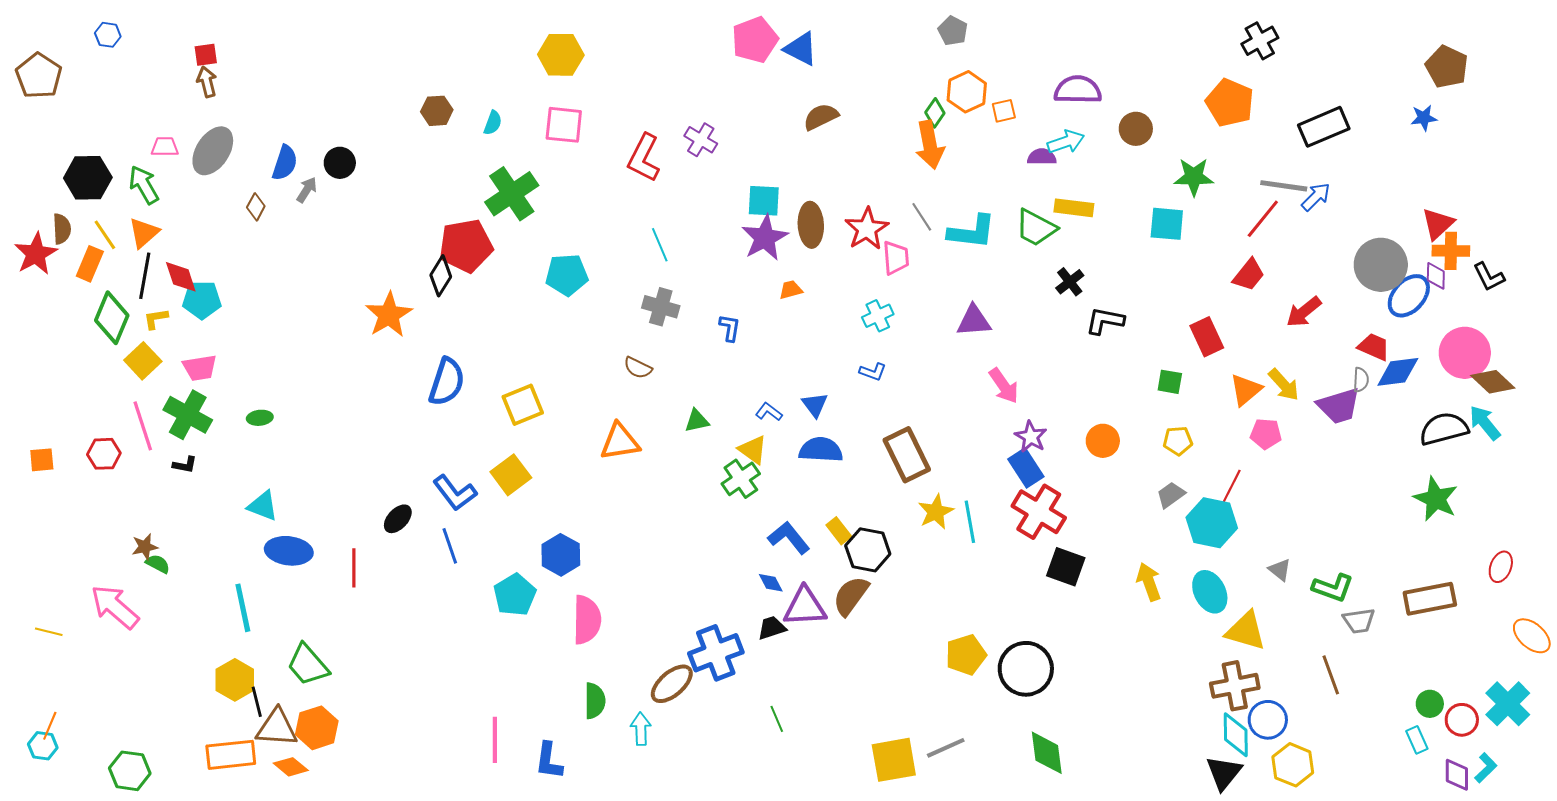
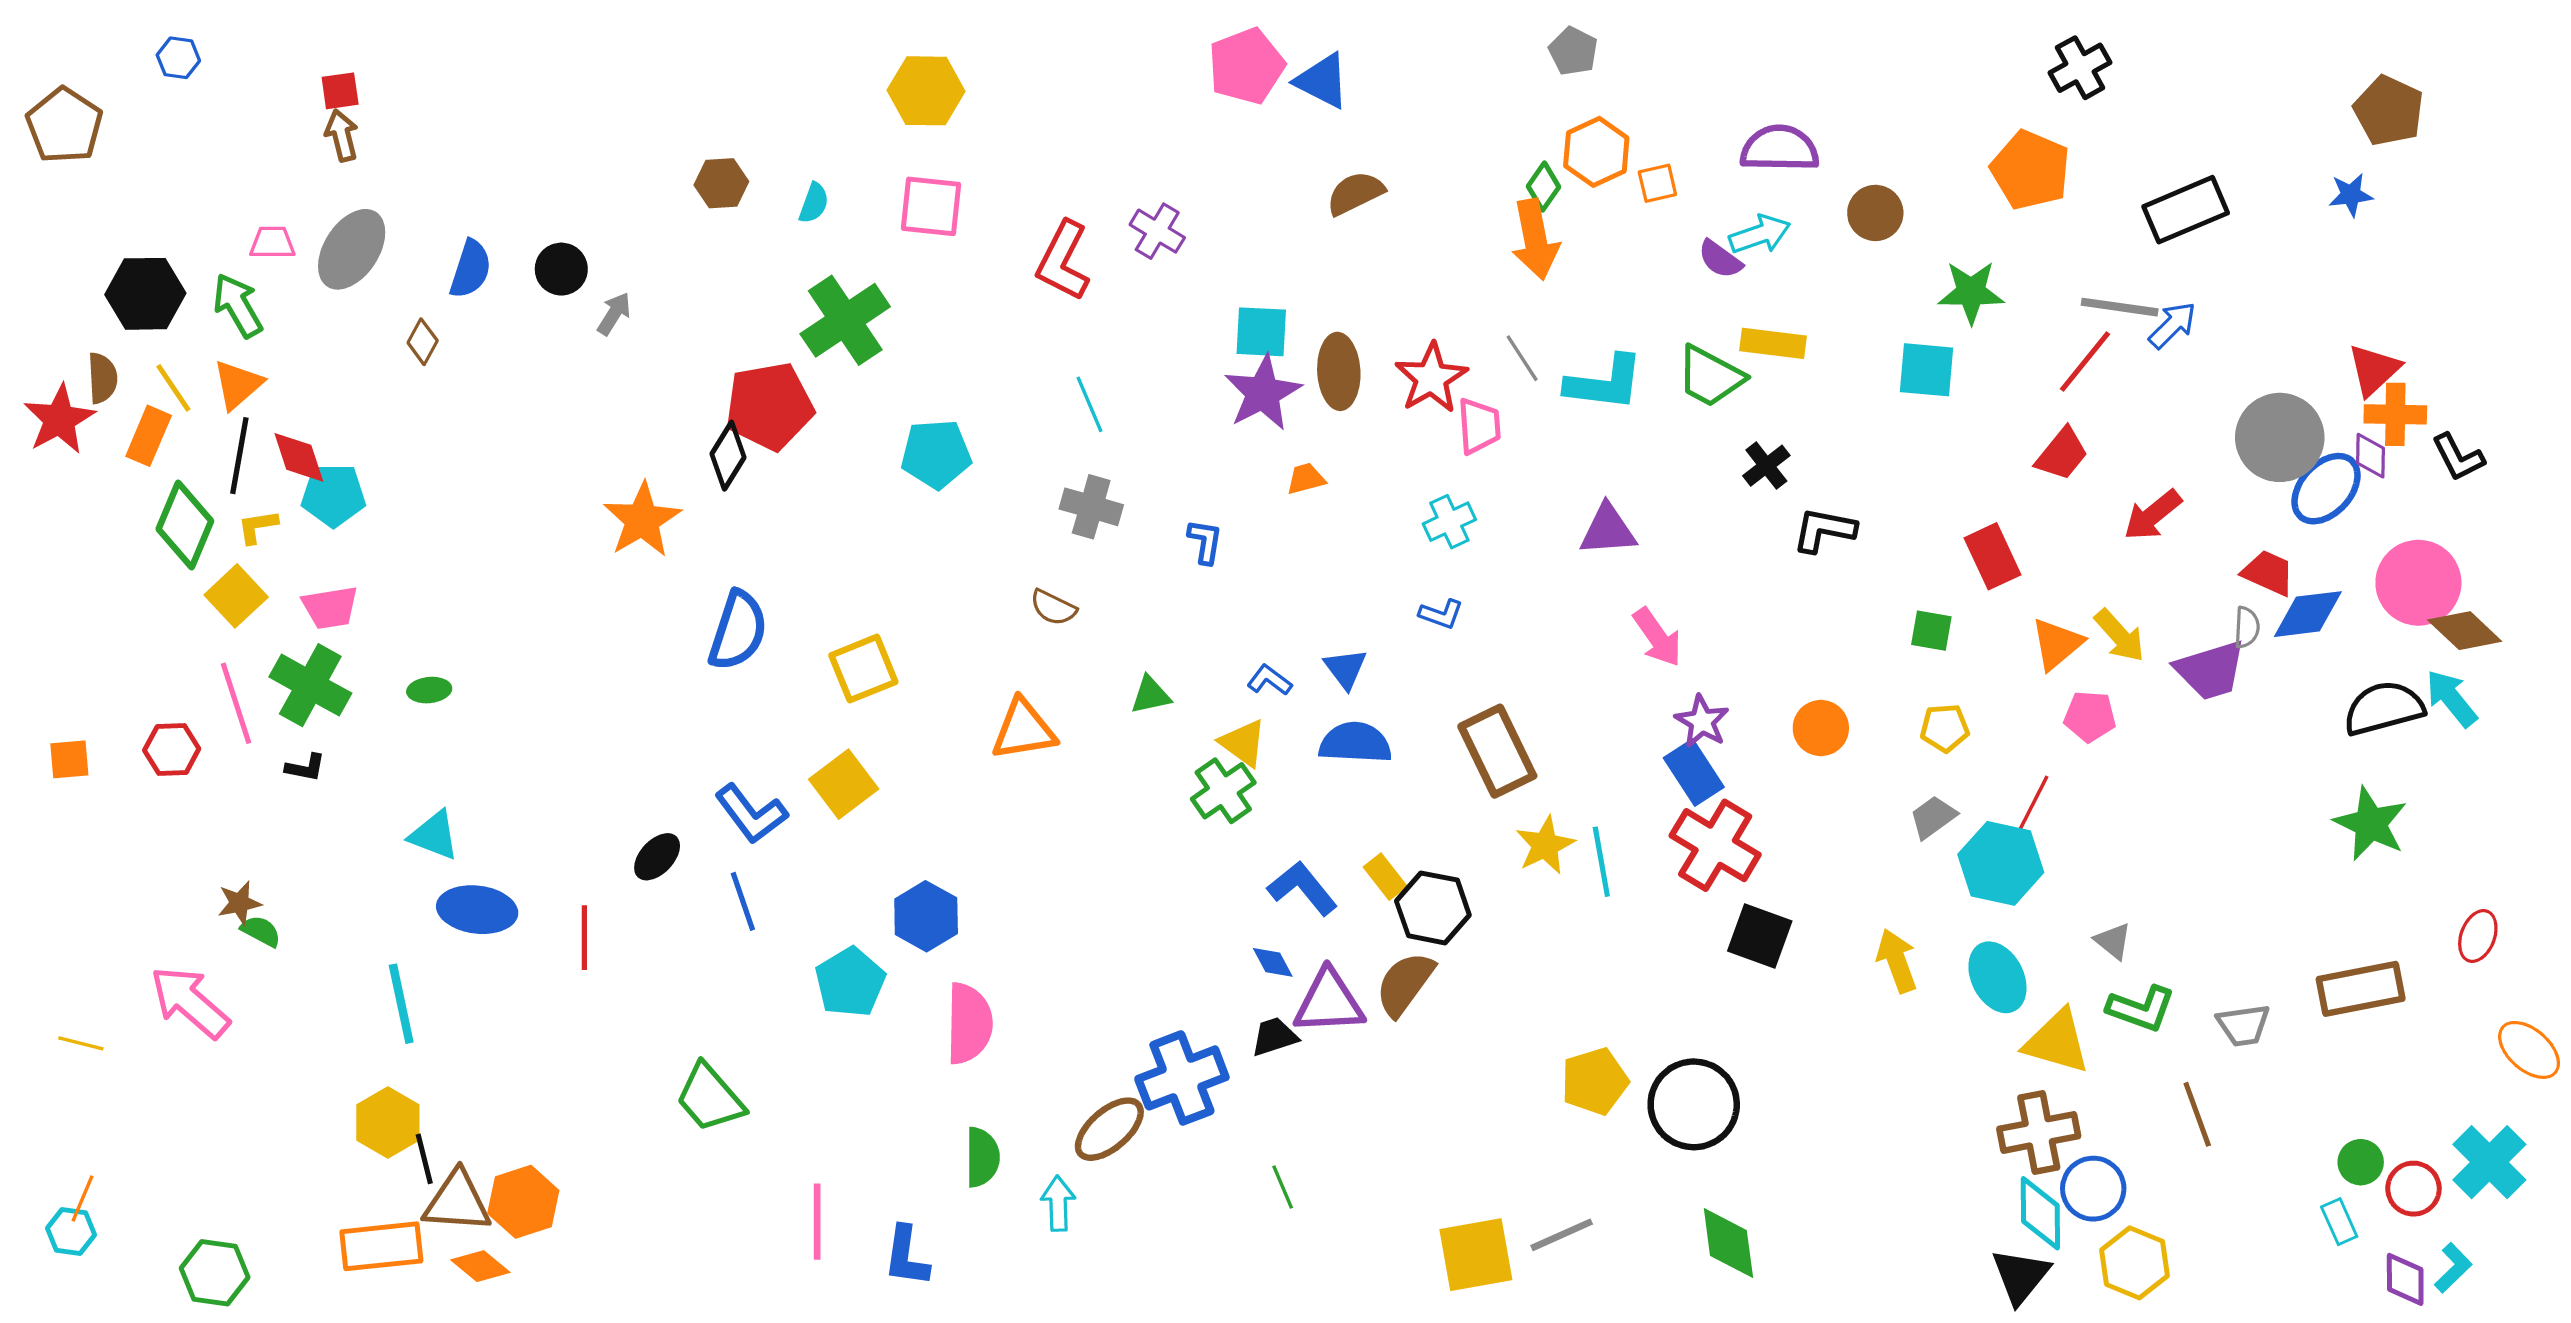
purple semicircle: (1042, 157) -> (1720, 259), turned -144
gray arrow: (307, 190) -> (614, 314), moved
green L-shape: (1333, 588) -> (2141, 1009), moved
green trapezoid: (308, 665) -> (710, 1098), moved

